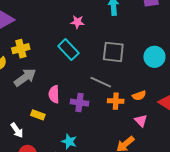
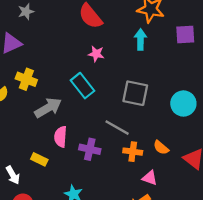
yellow cross: (21, 49) -> (26, 79), turned 30
gray arrow: (25, 77) -> (48, 108), moved
orange semicircle: (139, 96) -> (161, 148), turned 56
pink triangle: (141, 121) -> (150, 178), moved, turned -32

